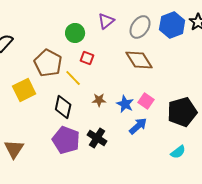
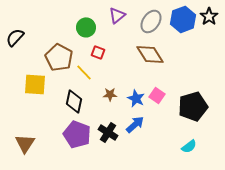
yellow square: (24, 90) -> (35, 84), turned 30
blue arrow: (138, 126) -> (135, 124), moved

